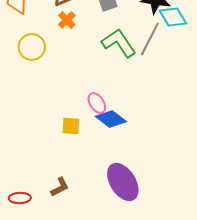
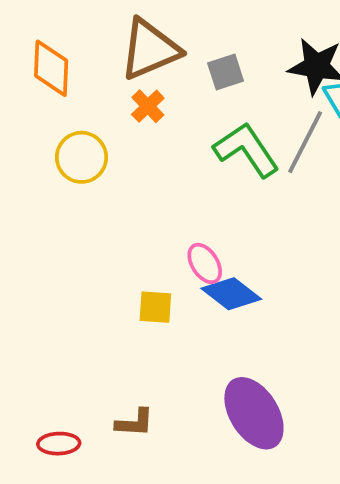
brown L-shape: (60, 187) -> (135, 423), turned 30

